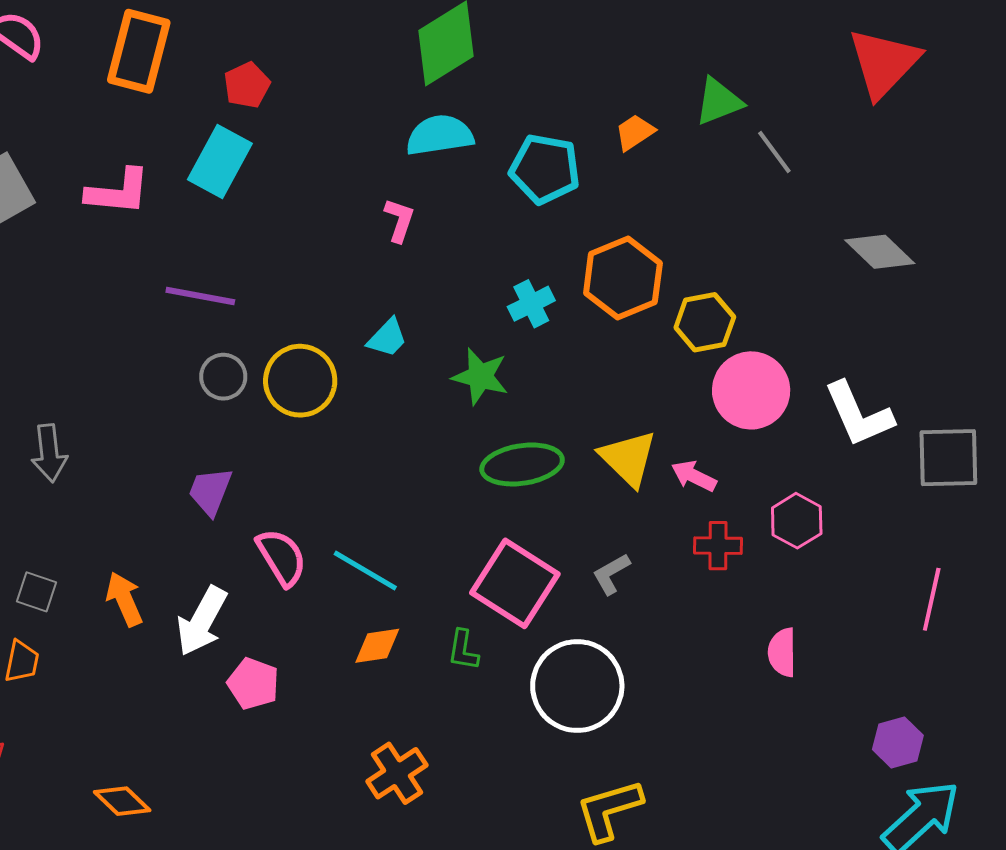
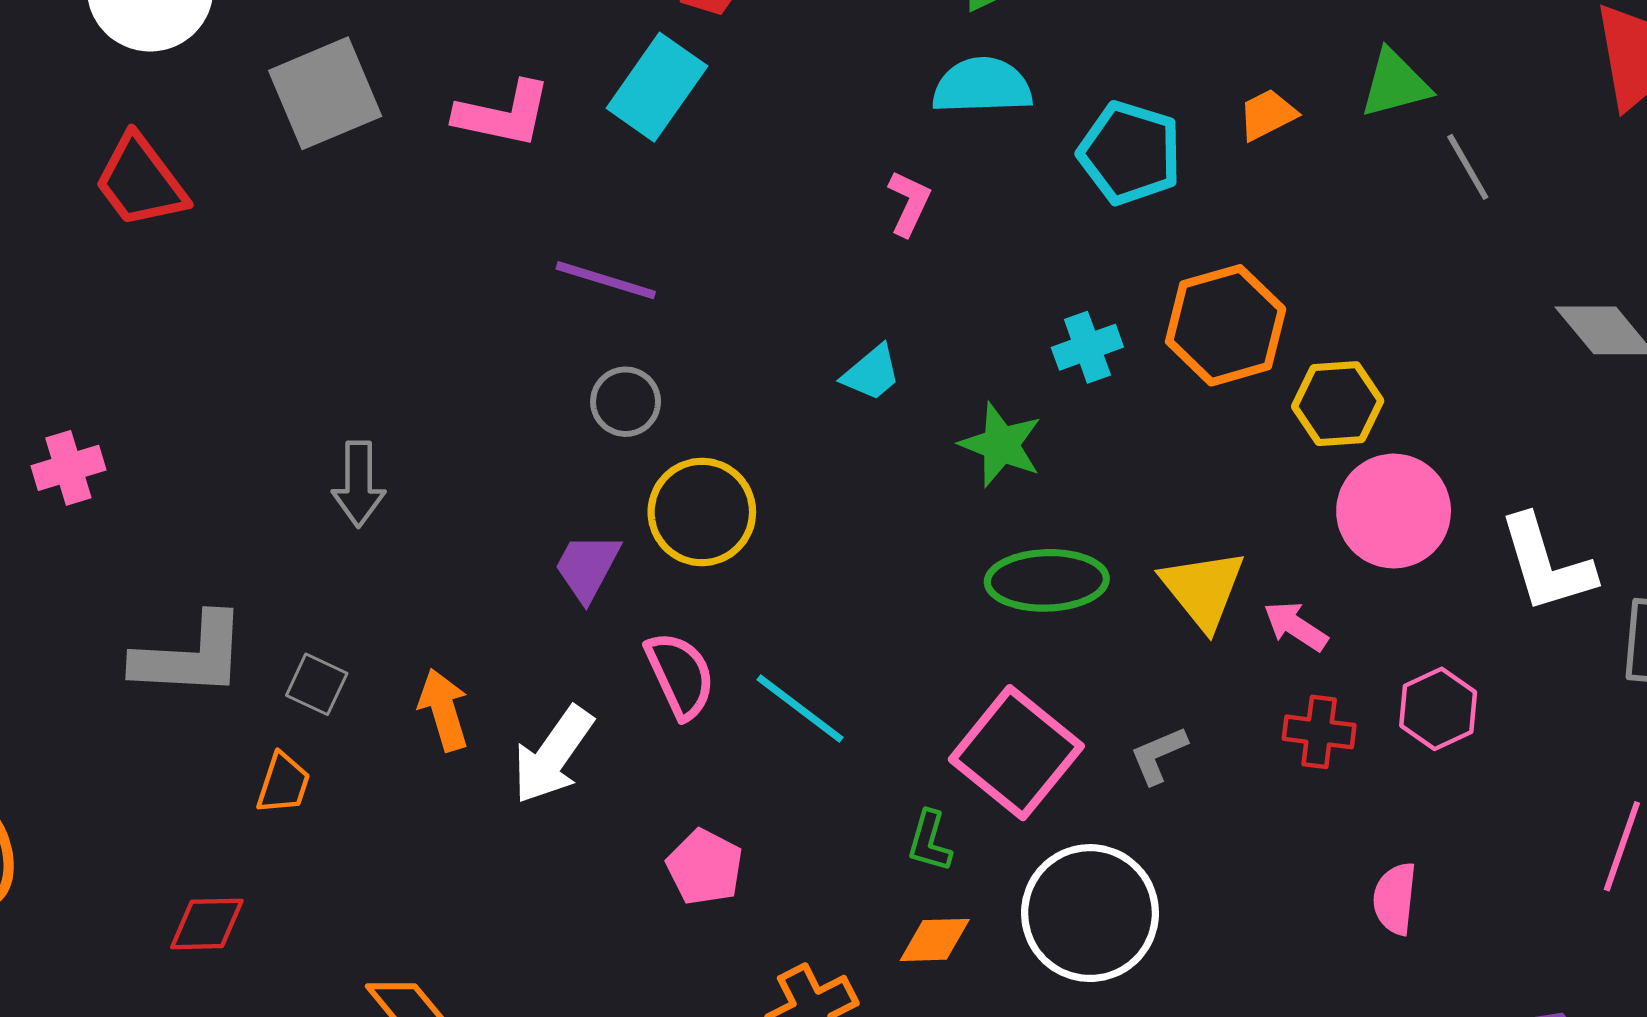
yellow circle: (300, 381) -> (702, 512), moved
orange diamond: (377, 646) -> (935, 940), moved
pink pentagon: (253, 684) -> (705, 867), moved

